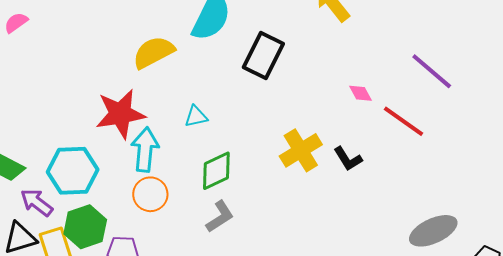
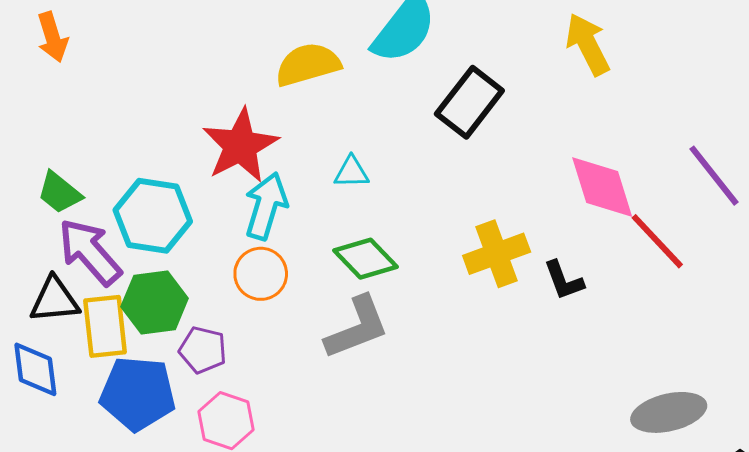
pink diamond: (361, 93) -> (602, 187), size x2.0
red star: (120, 114) -> (240, 146), turned -30
green diamond: (216, 171) -> (365, 259), turned 60
purple arrow: (37, 202) -> (90, 252), size x1.4
gray L-shape: (220, 217) -> (357, 328), size x1.4

